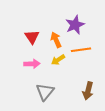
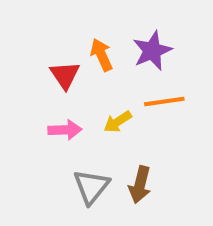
orange arrow: (56, 40) -> (101, 55), moved
brown arrow: (88, 91) -> (140, 185), moved

